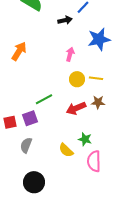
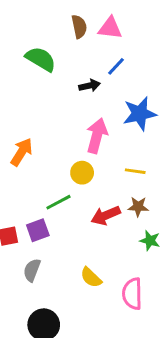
orange arrow: (19, 51) -> (22, 152), moved
pink arrow: (70, 54) -> (97, 136), size x1.6
yellow circle: (77, 79) -> (82, 173), moved
green star: (85, 139) -> (150, 241), moved

